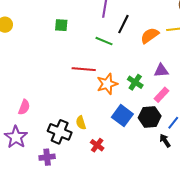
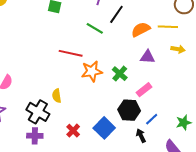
purple triangle: (161, 71) -> (148, 57), moved
blue square: (122, 116) -> (104, 128), moved
yellow semicircle: (81, 123) -> (57, 96), moved
purple cross: (47, 157) -> (35, 136), moved

